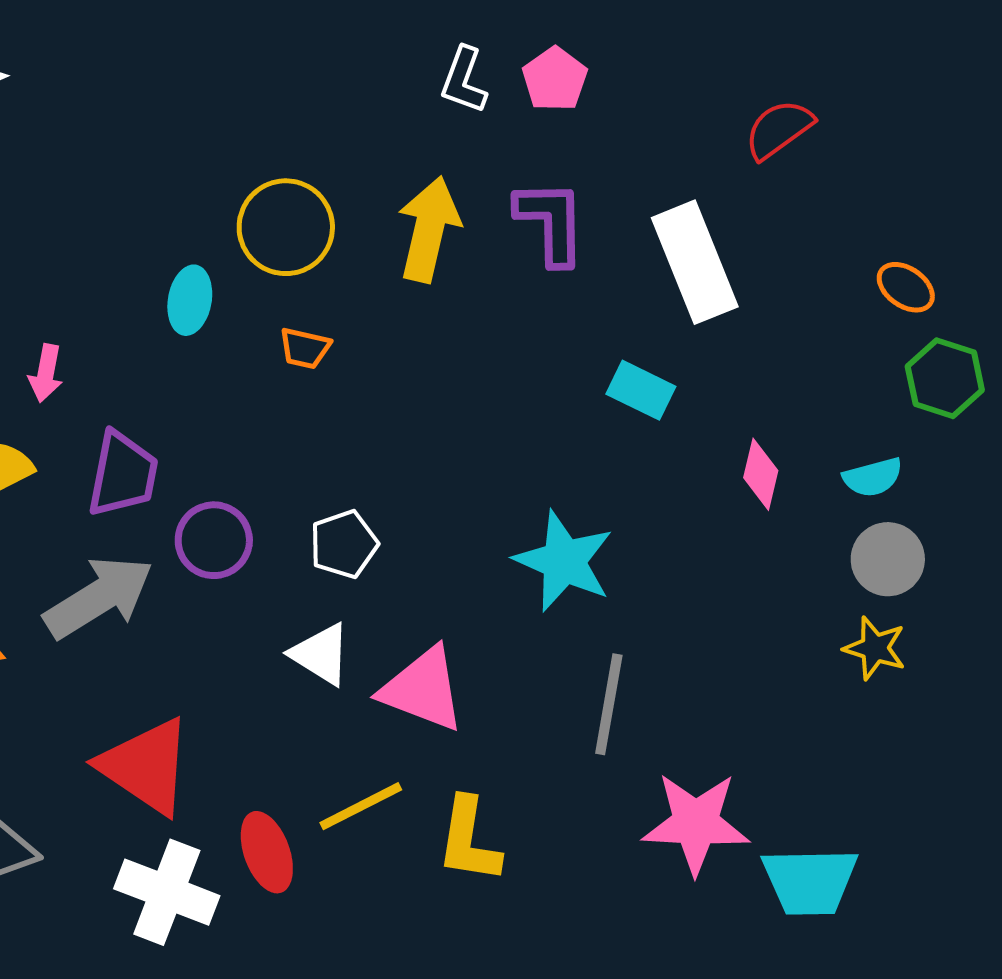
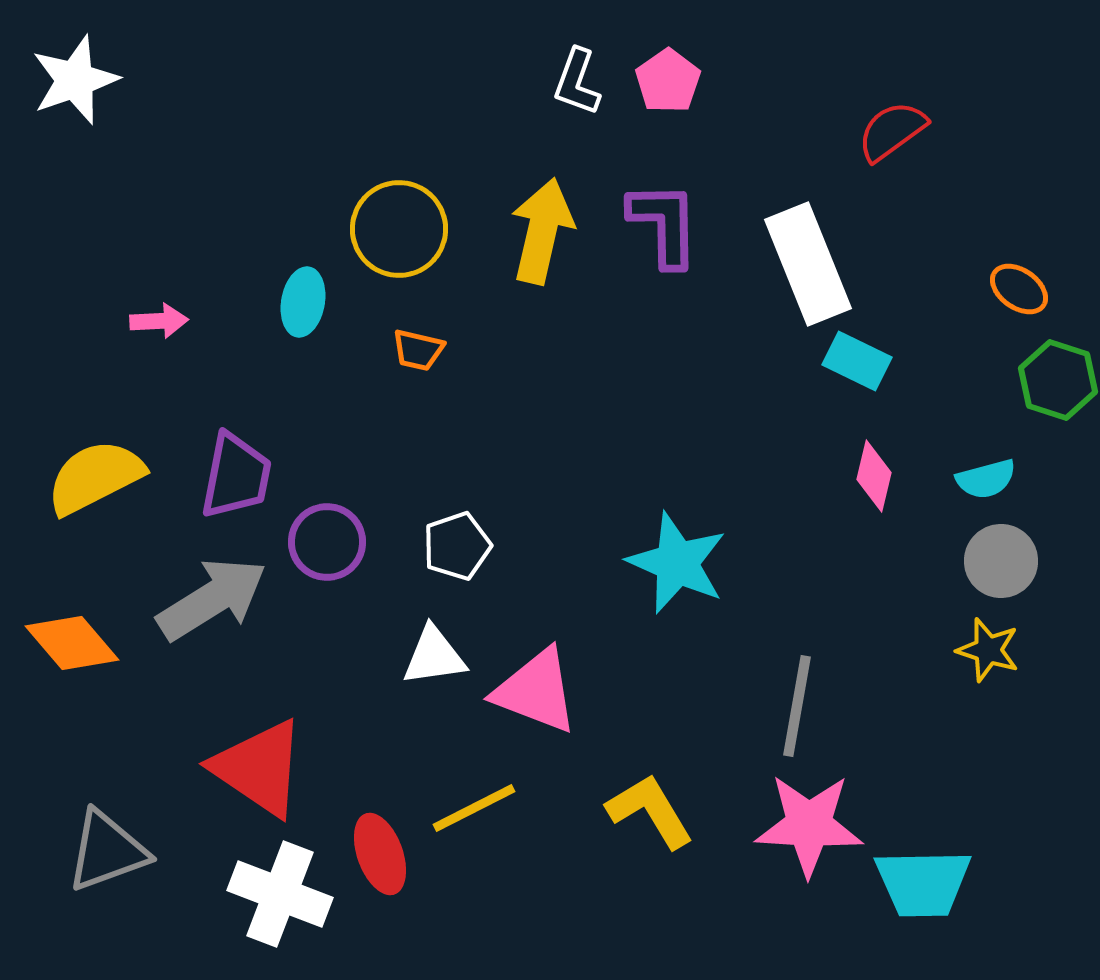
pink arrow: (46, 373) -> (159, 321), moved, turned -104
cyan rectangle: (641, 390) -> (857, 361), moved
white triangle: (321, 654) -> (434, 656), turned -40
gray line: (609, 704) -> (797, 706), moved
yellow L-shape: (469, 840) -> (650, 811), moved, turned 140

